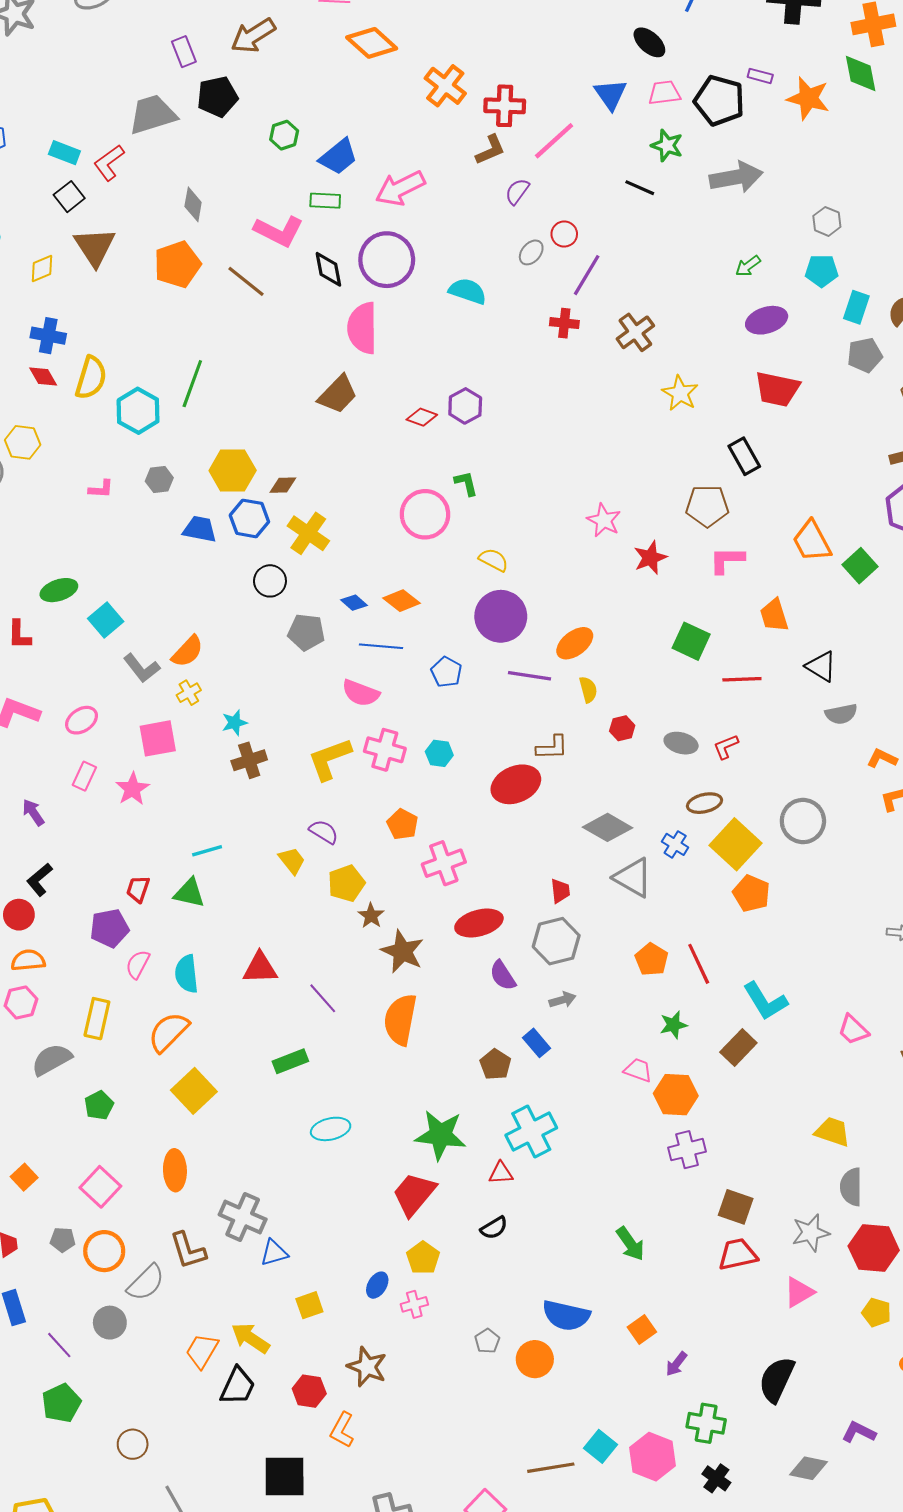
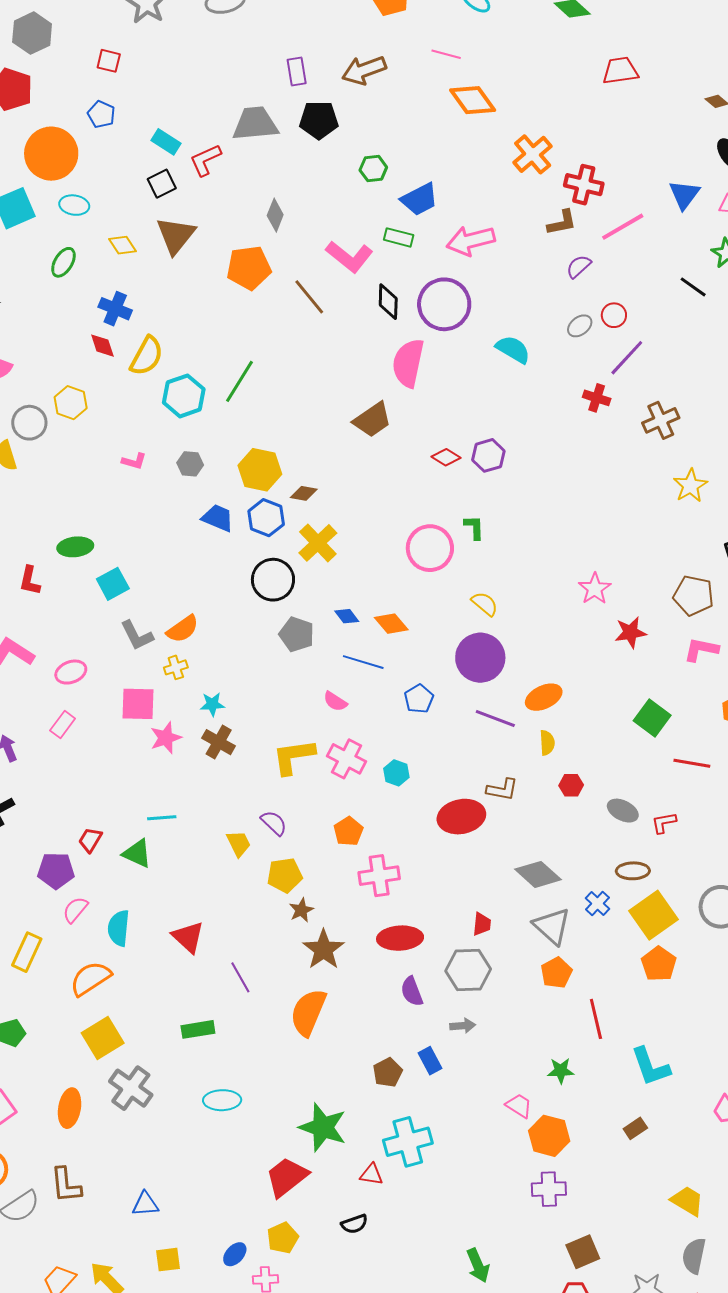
yellow diamond: (42, 268) -> (122, 245), turned 68
black circle: (270, 581) -> (273, 580), size x1.4
pink semicircle: (361, 693) -> (335, 701), size x0.7
brown cross: (249, 760) -> (219, 742), turned 36
pink star: (132, 789) -> (166, 738), moved
orange pentagon: (652, 959) -> (556, 973), moved
red triangle: (260, 968) -> (188, 937), turned 33
brown rectangle: (738, 1048) -> (635, 1128), moved, size x0.7
brown square: (736, 1207) -> (583, 1252), turned 36
gray cross: (243, 1217) -> (131, 1088), moved

